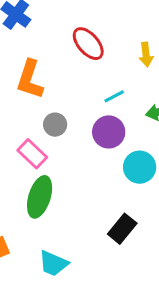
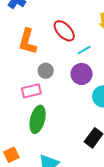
red ellipse: (88, 44) -> (64, 31), moved
pink rectangle: (32, 154) -> (31, 91), turned -54

